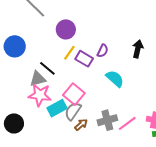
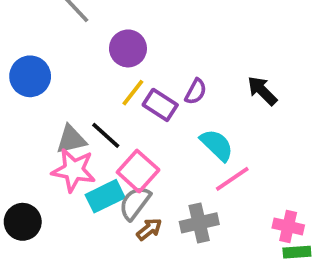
black arrow: (138, 49) -> (262, 91), turned -60
black line: (47, 68) -> (106, 135), moved
pink line: (127, 123) -> (232, 179), moved

